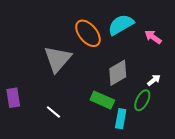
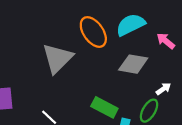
gray diamond: (118, 73) -> (133, 64), moved, turned 36

